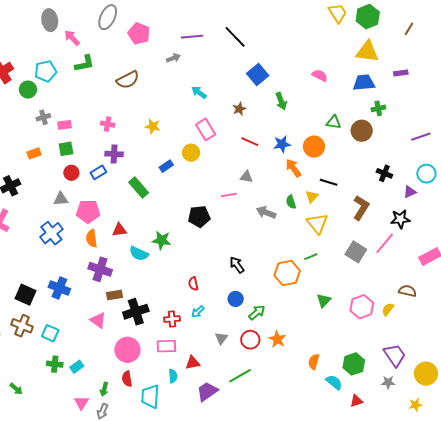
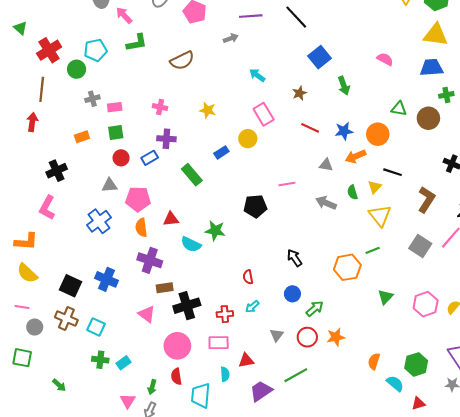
orange arrow: (293, 168) -> (356, 156), turned -78
gray triangle: (246, 177) -> (326, 165), moved
orange star: (277, 339) -> (336, 337), turned 30

